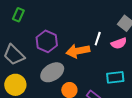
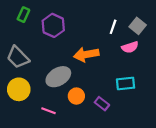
white line: (98, 39) -> (113, 27), moved
purple hexagon: (47, 41) -> (53, 25), moved

